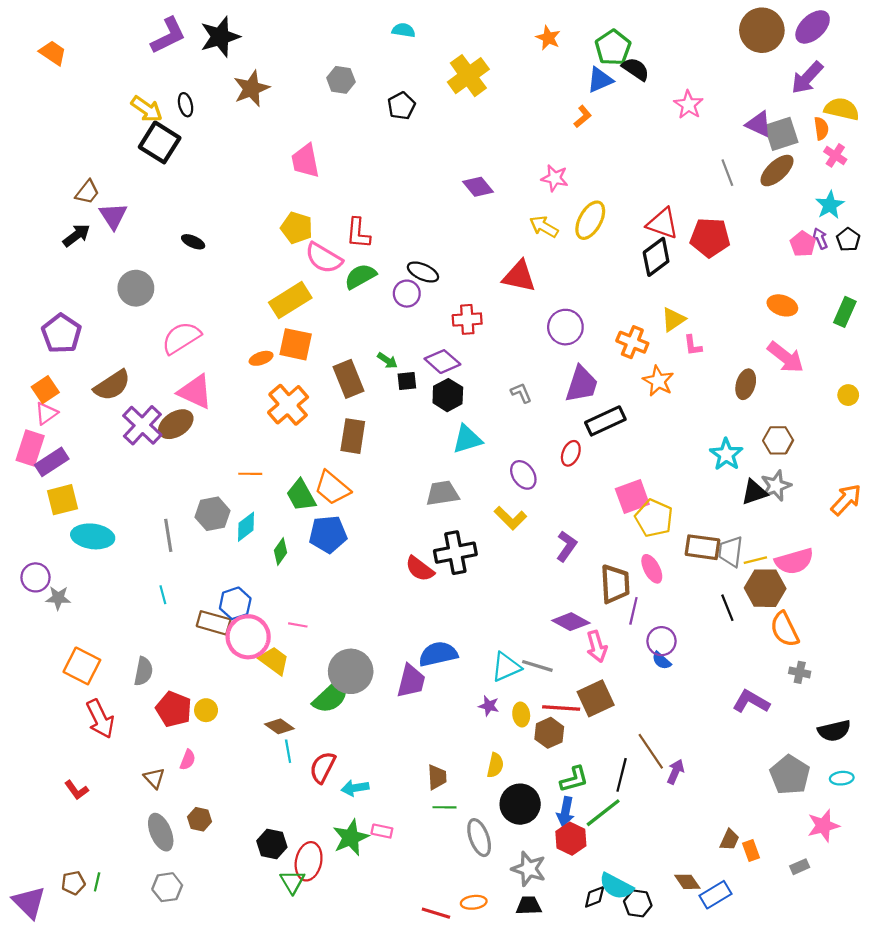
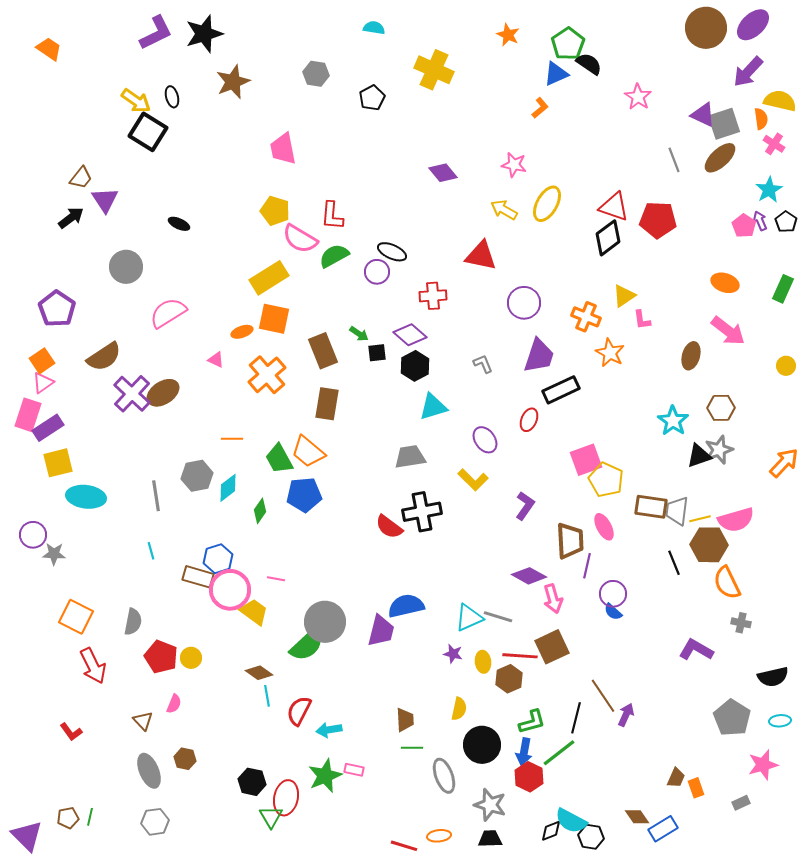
yellow cross: (468, 76) -> (434, 70), turned -30
pink triangle: (195, 392) -> (216, 360), moved, size x0.5

